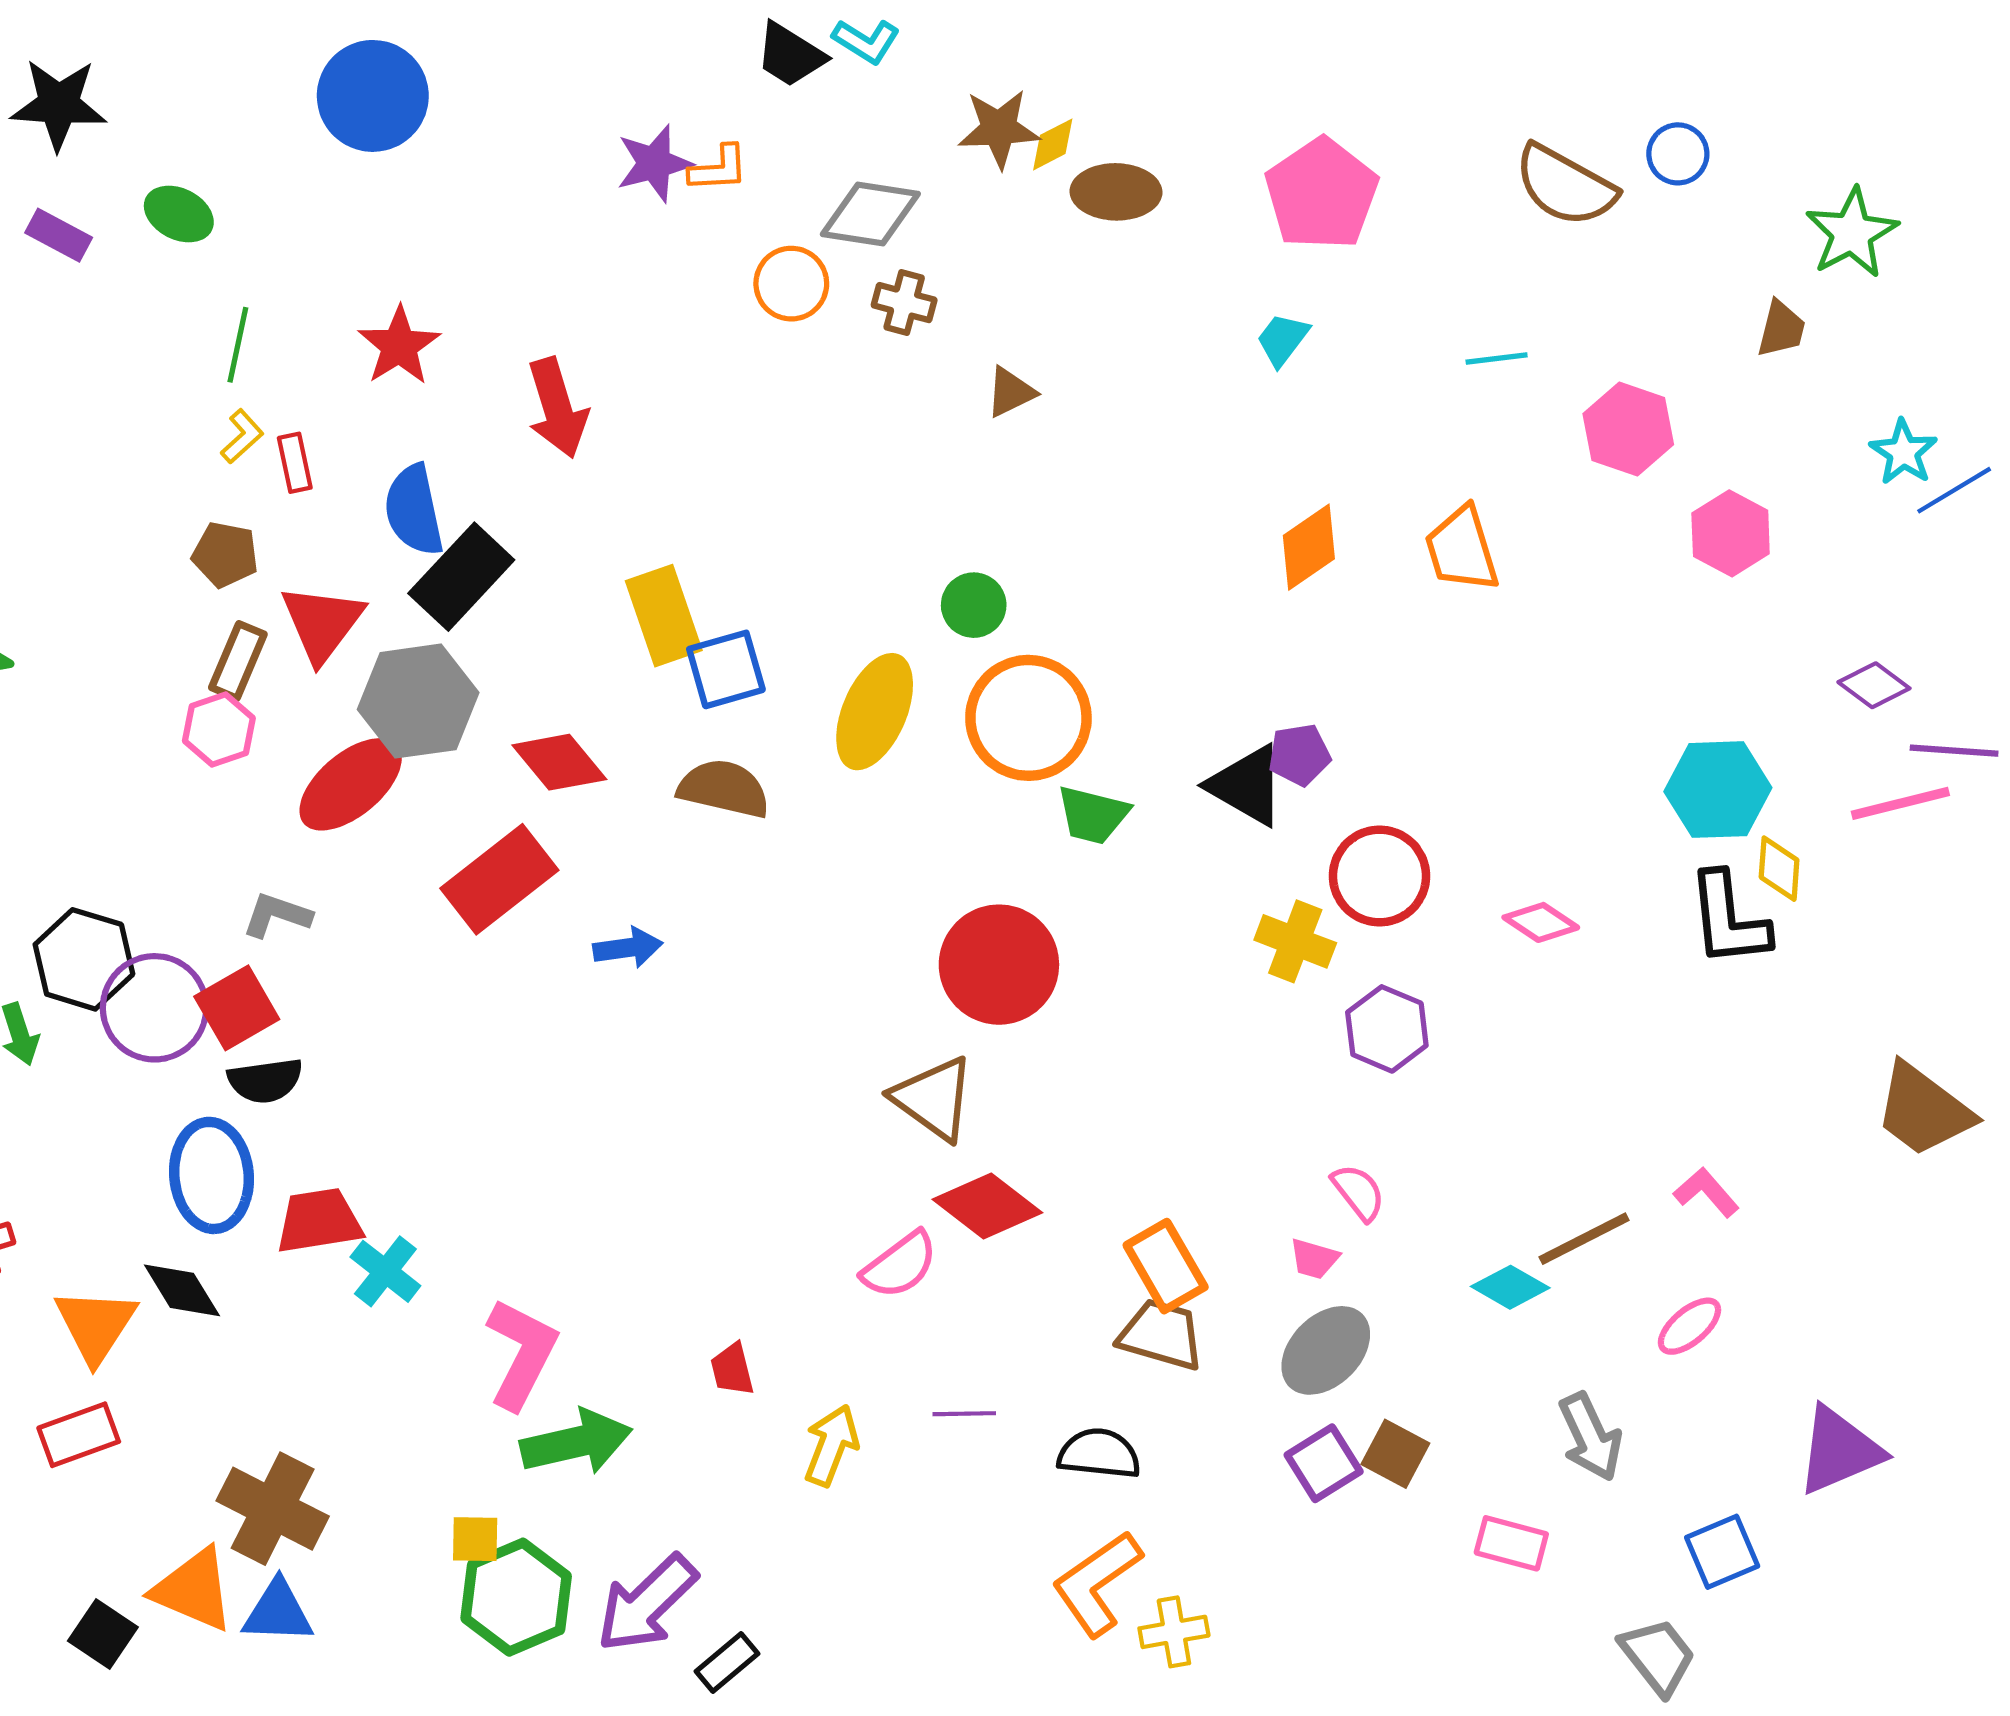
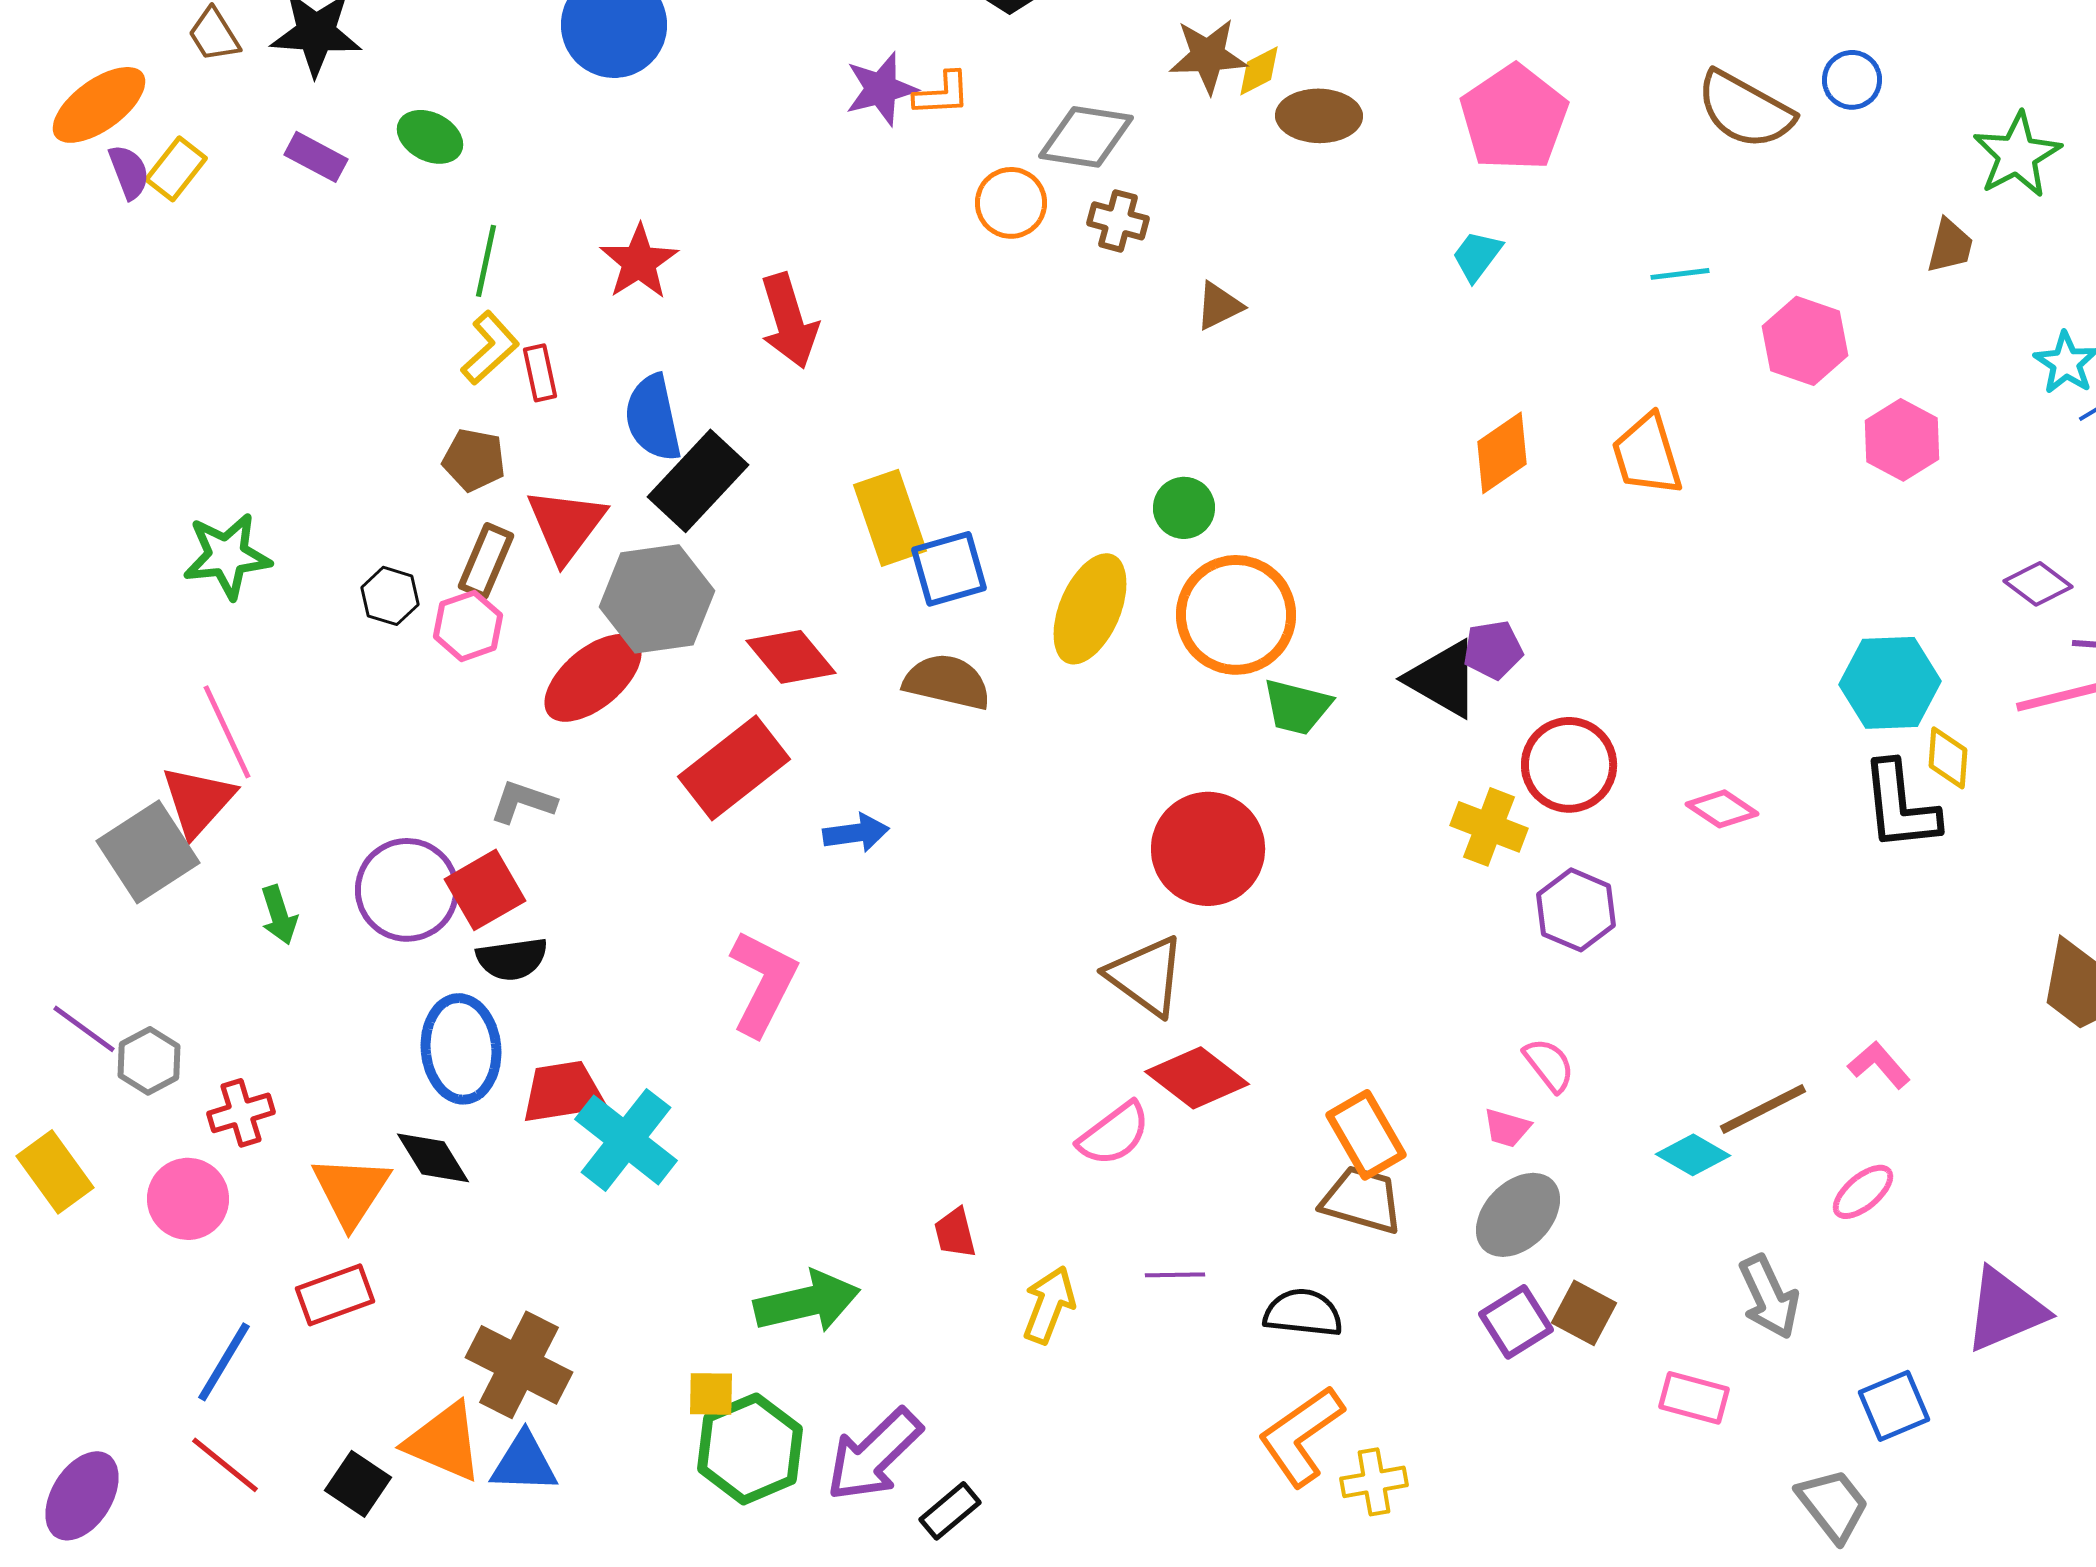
yellow L-shape: (242, 436) -> (490, 348), size x1.4
black hexagon: (84, 959) -> (390, 596), moved, size x0.6
cyan cross: (385, 1271) -> (626, 1140), size x1.5
pink L-shape: (521, 1354) -> (763, 983), moved

